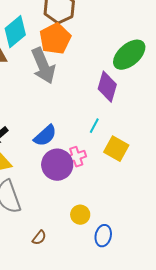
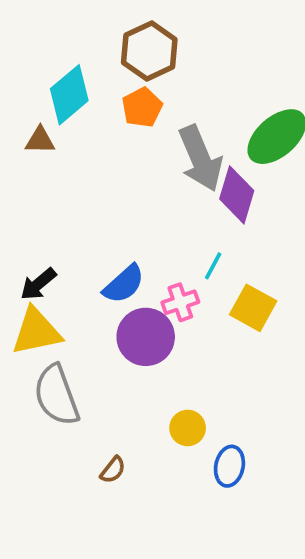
orange pentagon: (55, 39) -> (142, 107), size x0.7
gray arrow: (43, 66) -> (200, 158), moved
pink cross: (76, 157) -> (180, 302), moved

